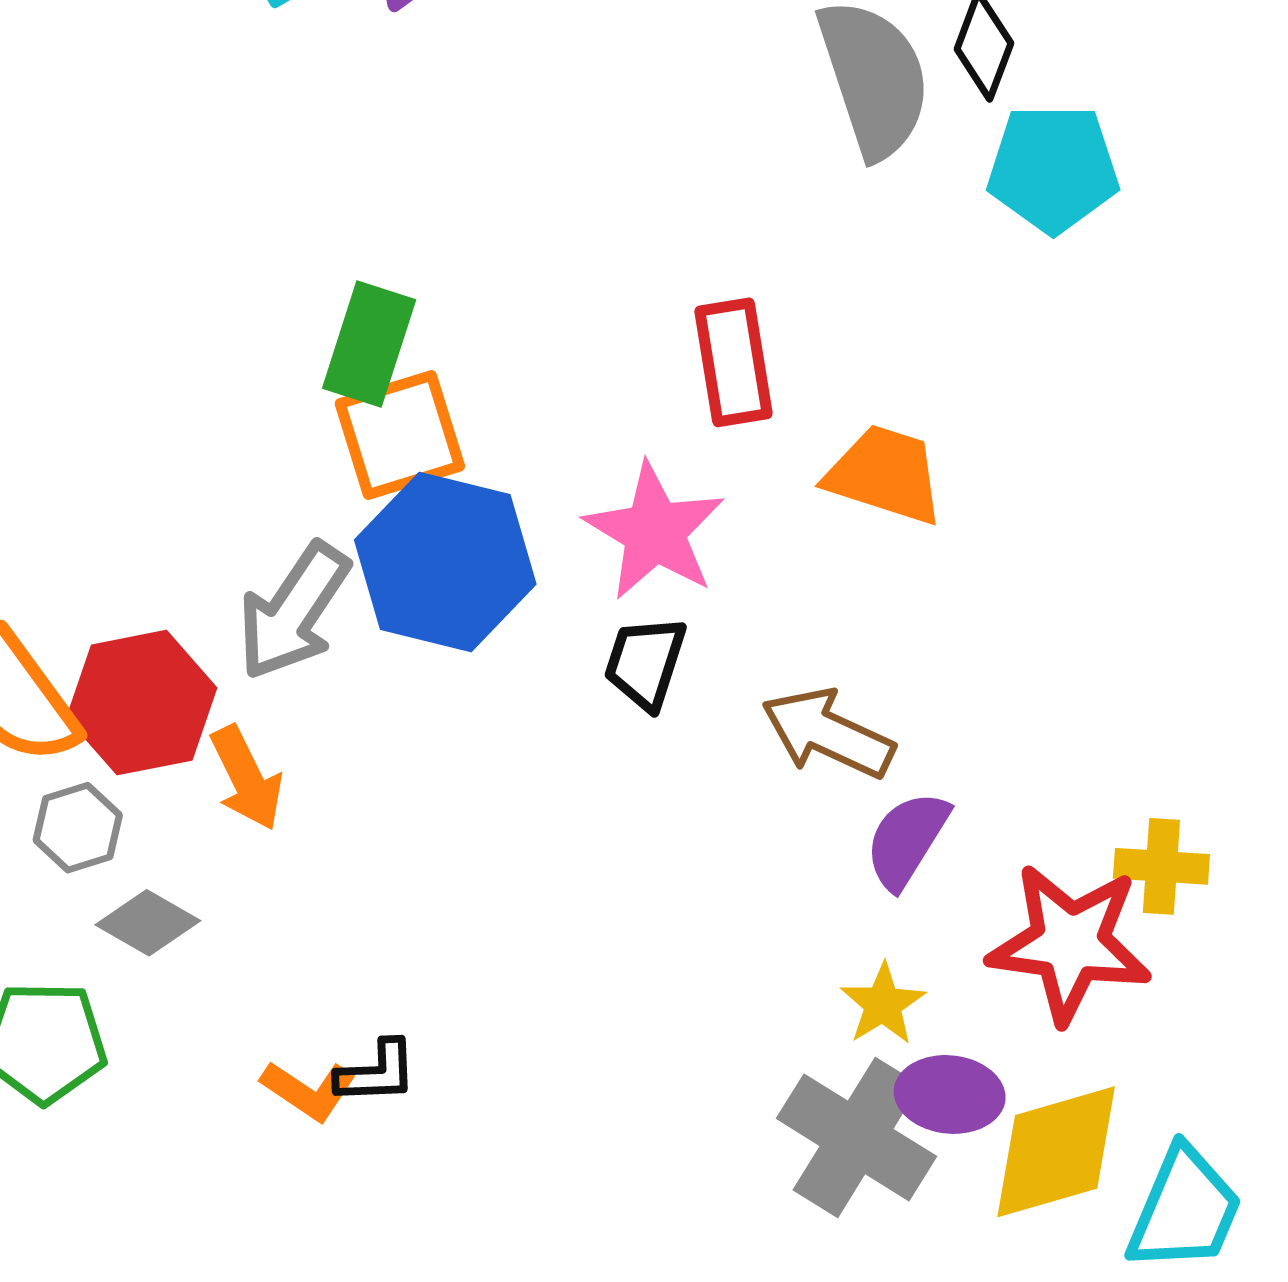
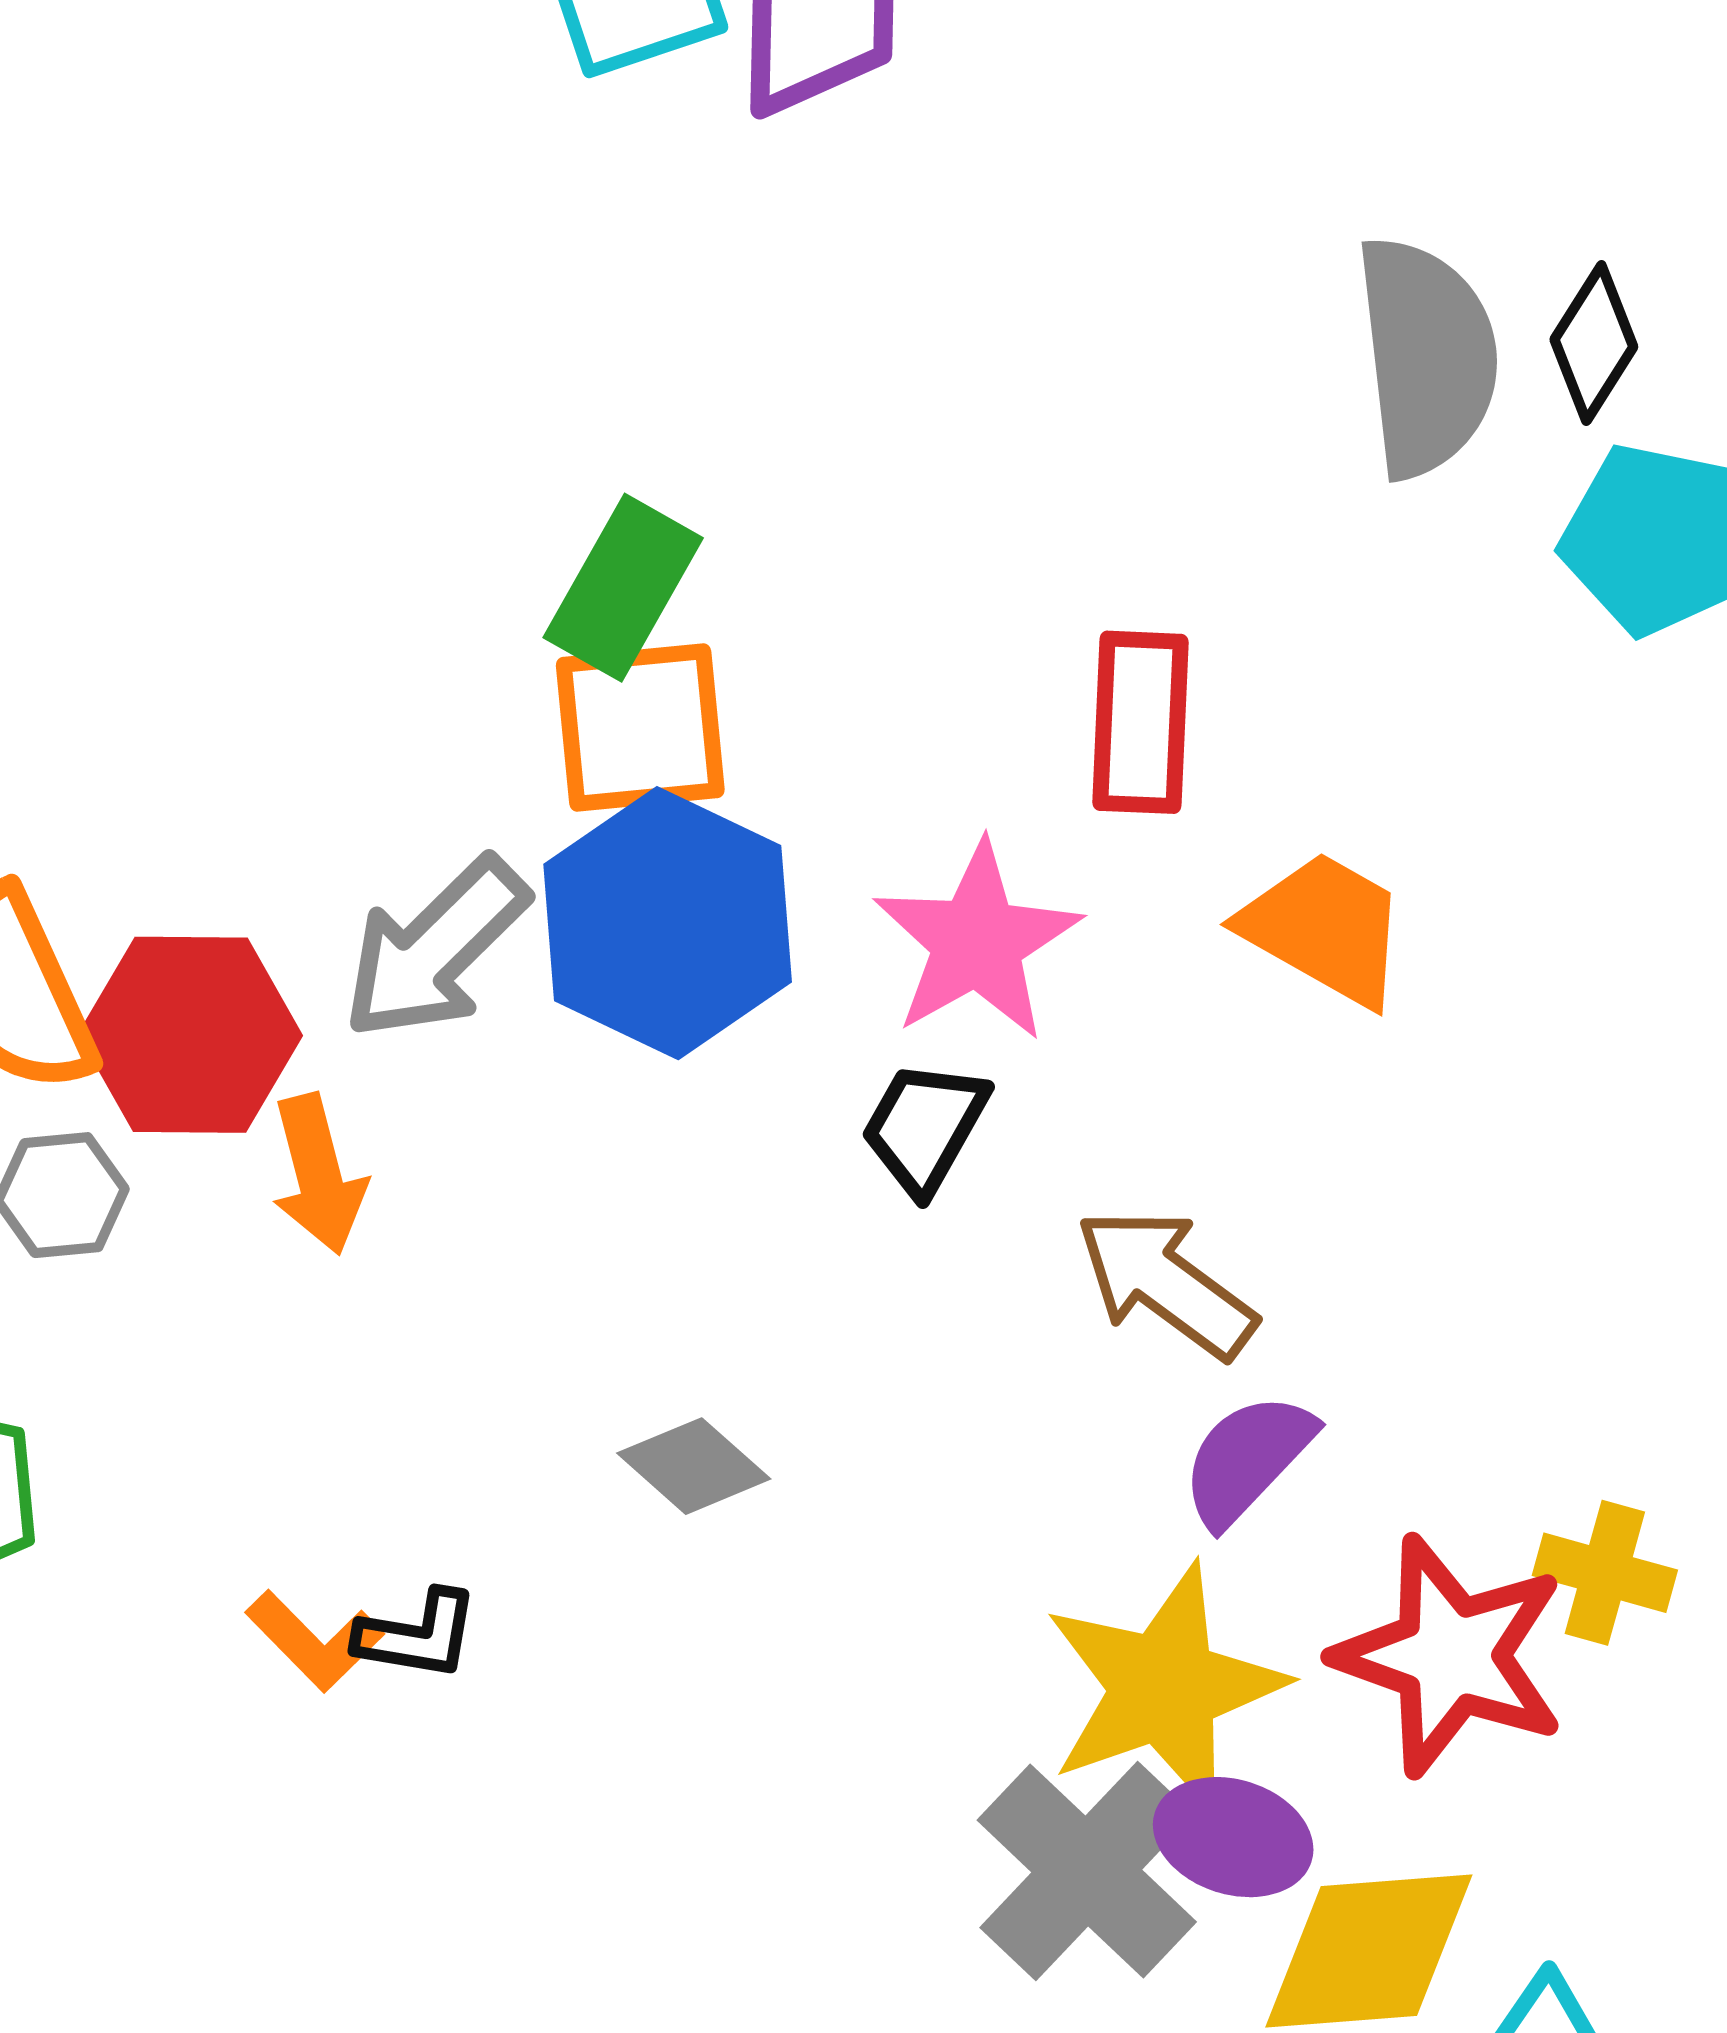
gray diamond: (148, 923) -> (694, 1466), moved
yellow star: (883, 1004) -> (1164, 1688), size x2.0

